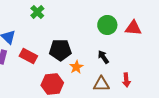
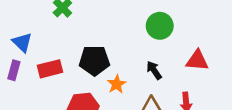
red triangle: (133, 28) -> (197, 61), moved
red rectangle: (28, 56) -> (50, 69), turned -42

